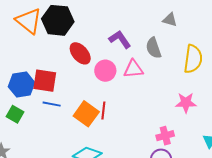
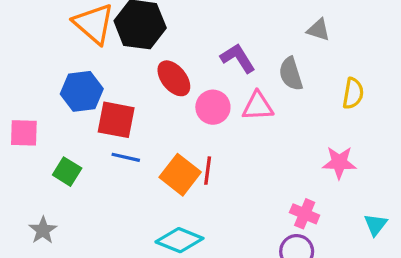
yellow semicircle: (193, 59) -> (353, 93), size x0.7
blue hexagon: (22, 85) -> (82, 91), moved
pink cross: (165, 136) -> (305, 214), turned 36

